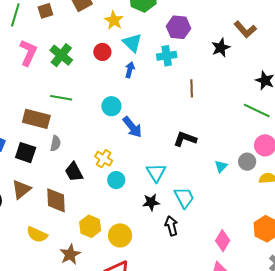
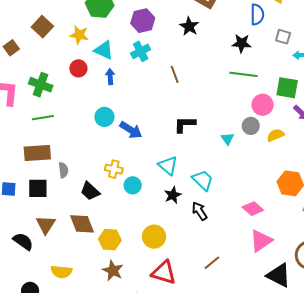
green line: (61, 98) -> (43, 118), moved
yellow hexagon: (90, 226) -> (110, 240), moved
yellow semicircle: (37, 235) -> (61, 272), moved
pink diamond: (223, 241) -> (253, 209), turned -60

